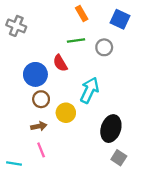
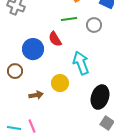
cyan arrow: (90, 90) -> (81, 63), turned -45
brown circle: (41, 99) -> (15, 71), moved
pink line: (41, 150) -> (32, 126), moved

